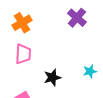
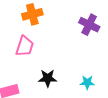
purple cross: (77, 18) -> (89, 25), turned -30

